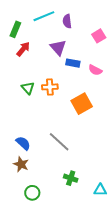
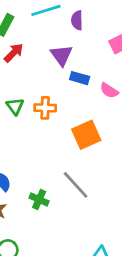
gray line: (59, 142) -> (76, 185), moved
green cross: (71, 178) -> (39, 199), moved

